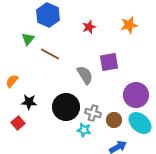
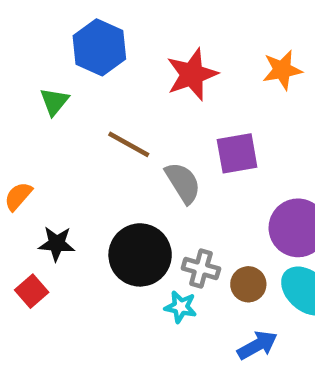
red star: (89, 27) -> (192, 74), size x1.6
brown line: (50, 54) -> (129, 144), moved

